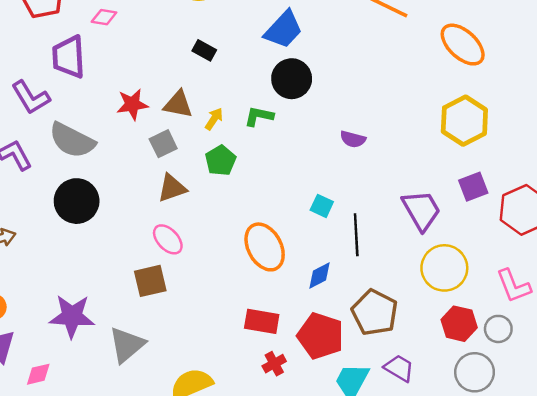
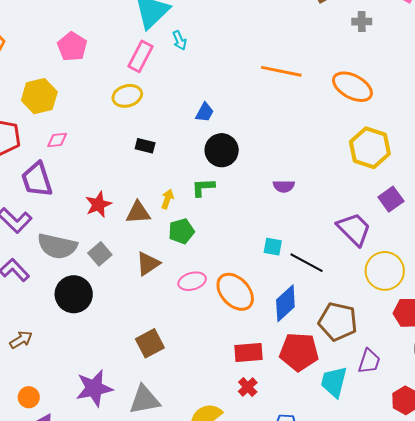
blue trapezoid: (283, 30) -> (205, 112), size x0.6
brown triangle: (178, 104) -> (138, 213), moved
gray square: (163, 144) -> (100, 254), moved
green pentagon: (221, 160) -> (181, 231), turned 30
black line: (356, 235) -> (307, 263), turned -44
pink ellipse: (168, 239) -> (192, 281), moved, turned -48
blue diamond: (319, 276) -> (285, 303), size x1.5
gray triangle: (127, 345) -> (144, 400), turned 44
red cross: (274, 364) -> (248, 387), moved
purple trapezoid: (399, 368) -> (369, 361), turned 92

